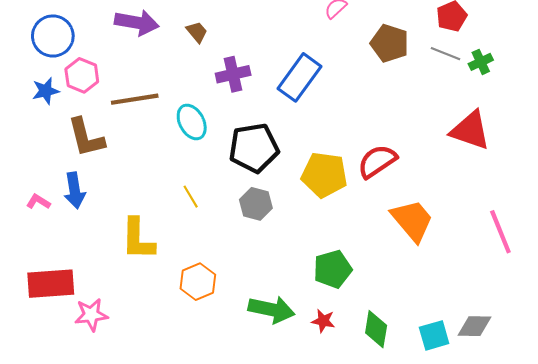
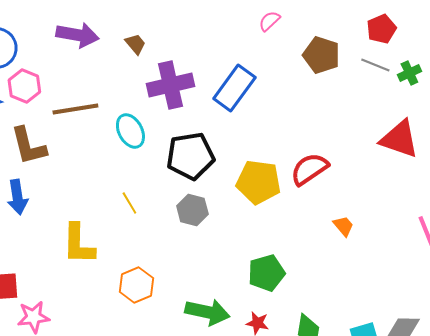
purple cross: (233, 74) -> (170, 85), size x1.4
orange trapezoid: (412, 220) -> (343, 226), size x0.5

